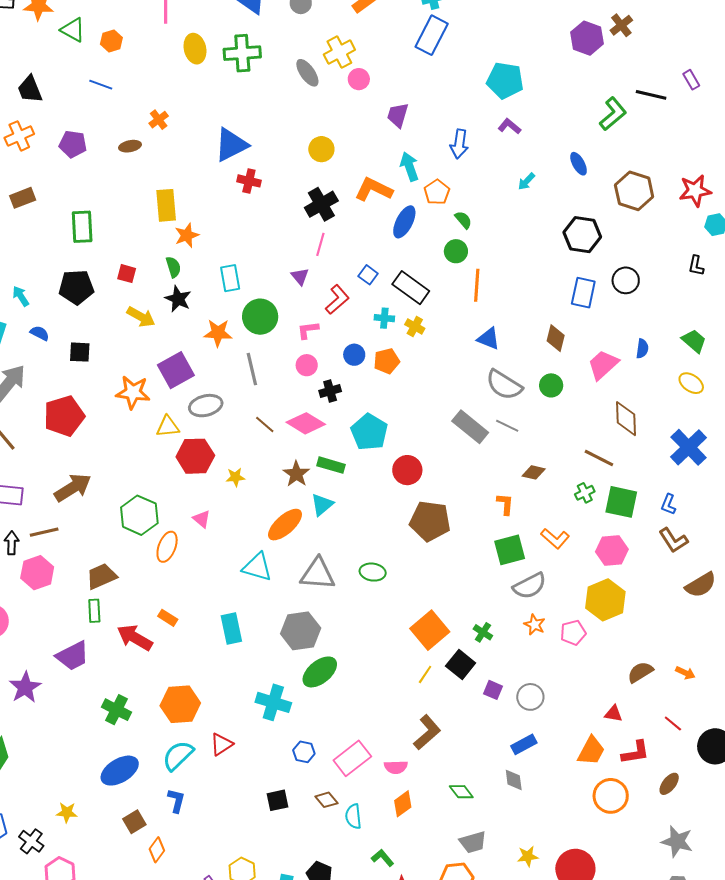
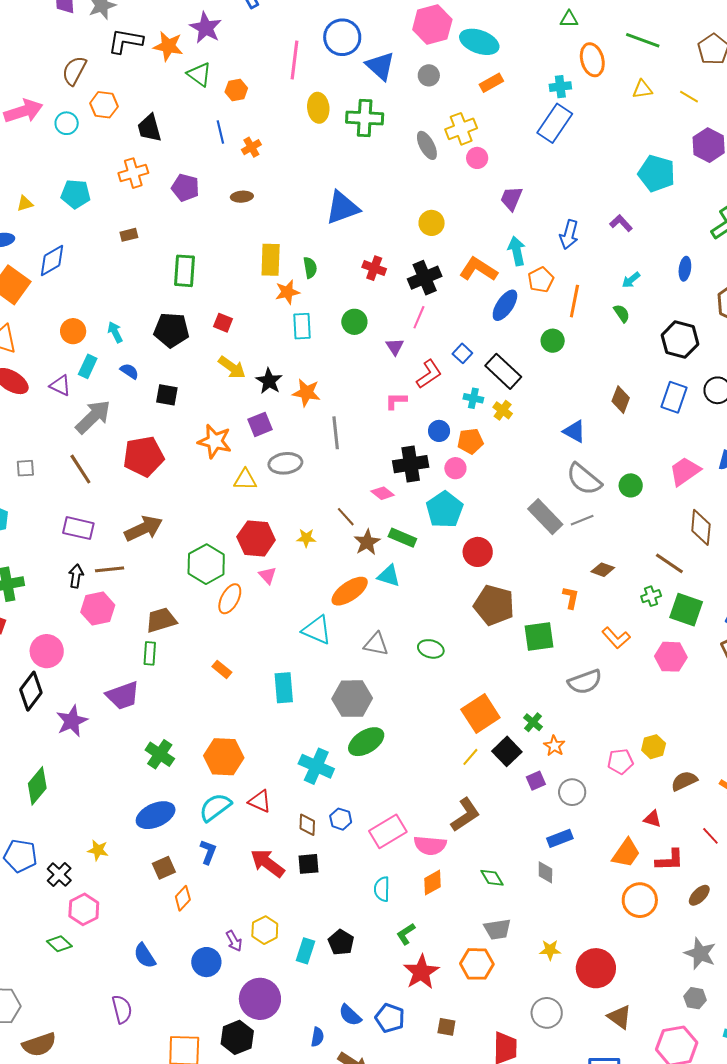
cyan pentagon: (505, 80) -> (657, 174), moved
blue line: (101, 85) -> (220, 132), turned 50
orange cross: (159, 120) -> (251, 147), moved
blue ellipse: (579, 164) -> (685, 269), turned 30
red cross: (249, 181) -> (374, 268), moved
brown rectangle: (23, 198) -> (129, 235), size x0.7
green semicircle: (463, 220) -> (622, 313), moved
green semicircle: (173, 267) -> (310, 268), moved
cyan rectangle: (230, 278) -> (302, 326), moved
orange line: (477, 285) -> (574, 301), moved
black star: (178, 299) -> (269, 381), moved
green circle: (260, 317) -> (354, 322), moved, size x0.7
brown diamond: (556, 338) -> (621, 400), moved
pink circle: (307, 365) -> (455, 468), moved
purple square: (176, 370) -> (260, 424), size x0.7
black cross: (330, 391) -> (411, 464), size x1.6
pink diamond: (306, 423) -> (383, 493), size x0.6
brown line: (265, 424) -> (346, 517), moved
gray line: (507, 426) -> (582, 520), turned -55
red hexagon: (195, 456) -> (256, 538), moved
cyan triangle: (322, 505) -> (389, 576), turned 50
green square: (510, 550) -> (539, 636), moved
gray triangle: (318, 574) -> (376, 644), size x0.7
yellow hexagon: (605, 600) -> (654, 747), moved, size x0.6
orange star: (535, 625) -> (554, 746), moved
pink pentagon: (573, 633) -> (620, 761), moved
red arrow: (135, 638) -> (267, 863), moved
purple square: (493, 690) -> (536, 781), turned 36
red triangle: (221, 744) -> (260, 801), turned 50
pink semicircle: (396, 767) -> (430, 845), size x1.4
brown diamond: (326, 800) -> (307, 825), moved, turned 35
green L-shape: (383, 858) -> (406, 934), turned -90

